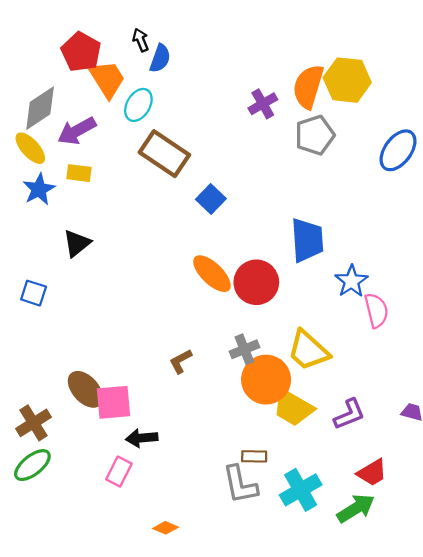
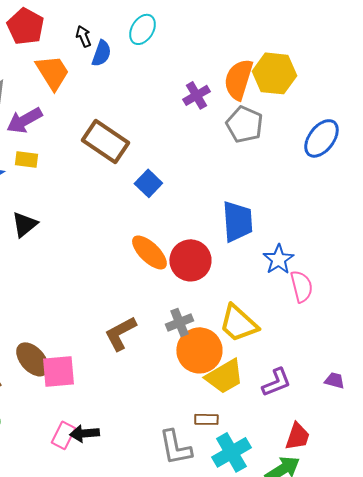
red pentagon: (81, 52) -> (25, 26), moved
cyan ellipse: (138, 105) -> (142, 29), moved
gray pentagon: (315, 135) -> (244, 124), turned -30
brown L-shape: (181, 361) -> (120, 333), size x1.5
yellow trapezoid: (293, 408) -> (224, 376), turned -60
black arrow: (142, 438) -> (84, 433), moved
brown rectangle: (254, 456) -> (206, 419), moved
red trapezoid: (372, 473) -> (297, 436), turned -40

